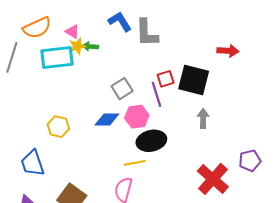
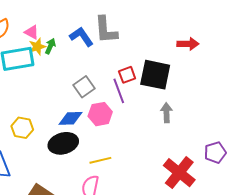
blue L-shape: (120, 22) -> (81, 37), moved
green arrow: (90, 46) -> (50, 46), turned 112
black ellipse: (151, 141) -> (63, 143), moved

